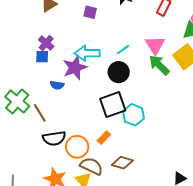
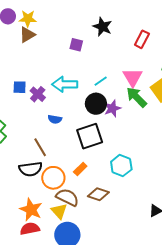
purple square: (90, 12) -> (76, 45), moved
purple cross: (46, 43) -> (38, 94), moved
purple star: (75, 68) -> (112, 108), moved, size x0.7
blue semicircle: (57, 85) -> (55, 119), moved
brown line: (40, 113) -> (40, 147), moved
cyan hexagon: (133, 115) -> (121, 166), moved

